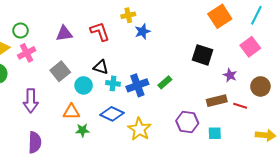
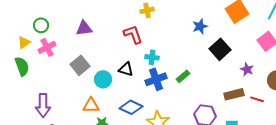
red L-shape: (100, 32) -> (133, 34), moved
blue star: (143, 32) -> (200, 26), moved
black square: (203, 55) -> (220, 49), turned 30
black triangle: (101, 67) -> (126, 69), moved
cyan cross: (113, 83) -> (152, 57), moved
purple arrow: (31, 101) -> (43, 105), moved

